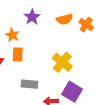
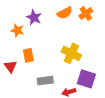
orange cross: (86, 25) -> (86, 13), turned 32
orange star: (12, 35) -> (17, 30), moved

